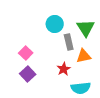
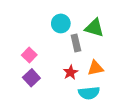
green triangle: (86, 28) -> (94, 28), turned -42
orange triangle: (84, 56) -> (96, 68), moved

